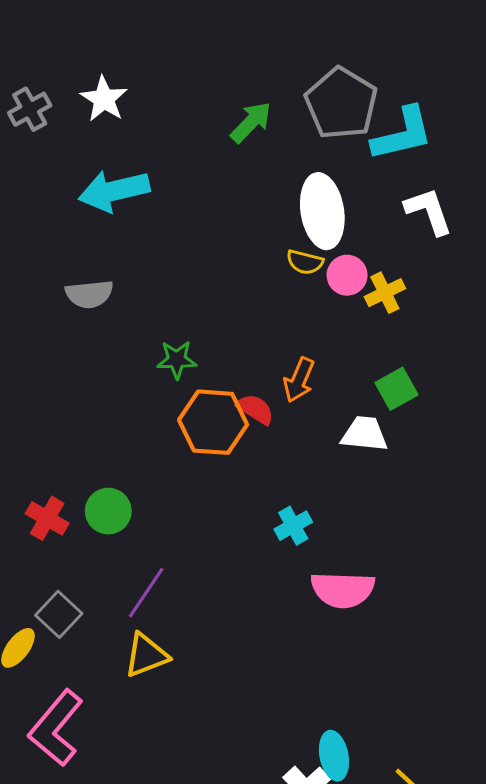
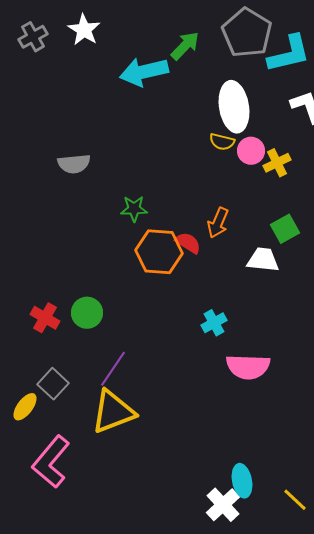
cyan arrow: (114, 191) -> (144, 72), moved
yellow triangle: (146, 655) -> (113, 412), size x1.4

